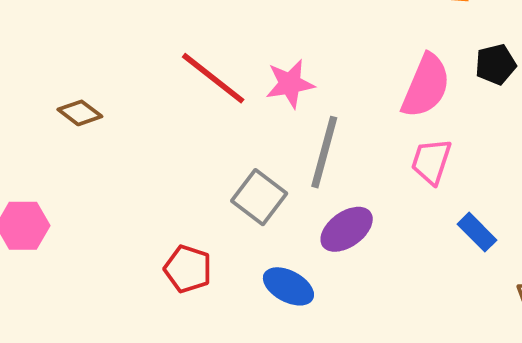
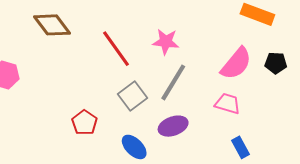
red line: (213, 78) -> (116, 49), moved
brown diamond: (80, 113) -> (52, 25), size x1.6
pink trapezoid: (431, 161) -> (227, 104), turned 72

